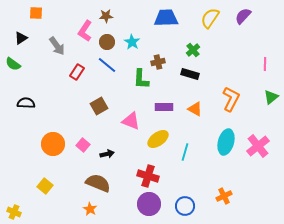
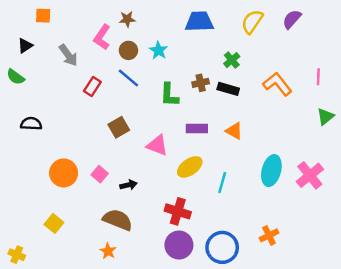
brown cross: (158, 62) -> (201, 83), moved
orange L-shape: (231, 99) -> (277, 84), moved, turned -65
blue circle: (185, 206) -> (222, 247), size x1.4

